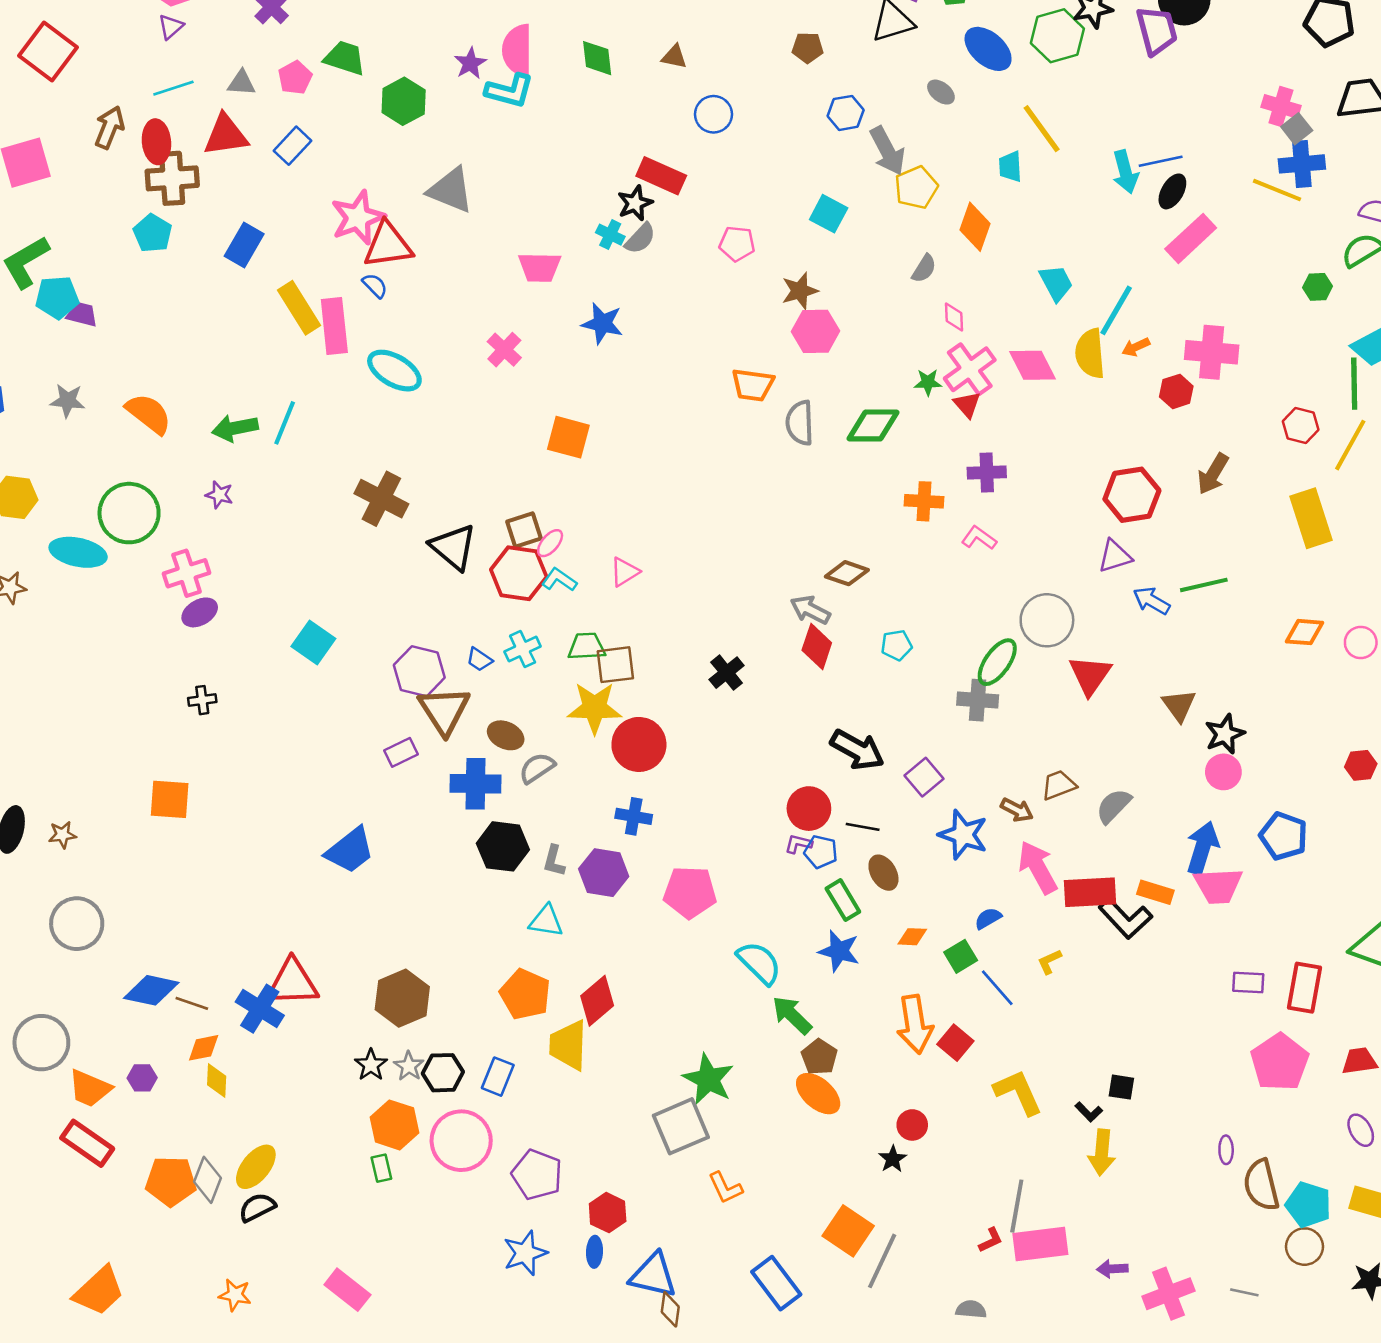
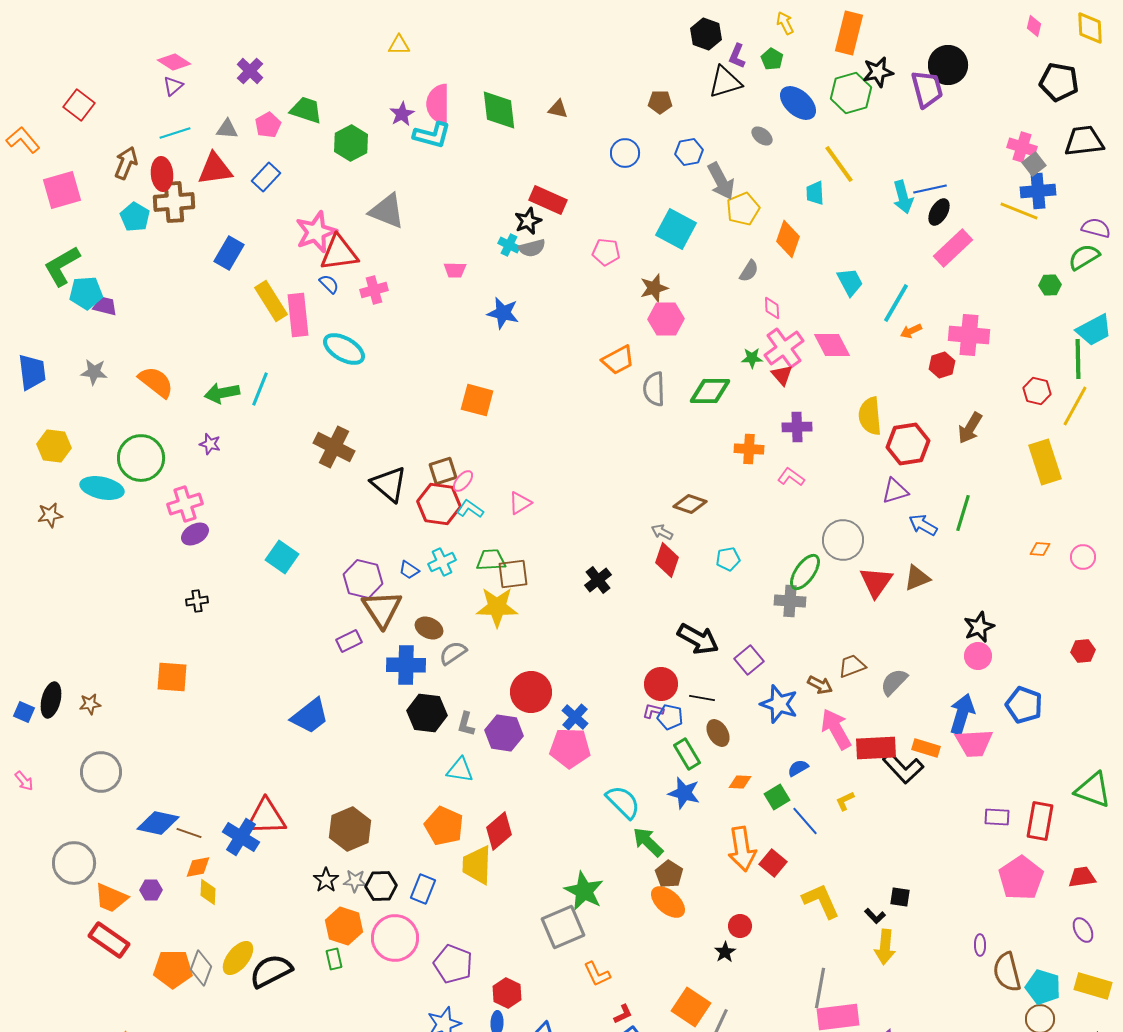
red square: (48, 52) -> (79, 105), size x0.7
green diamond: (597, 58) -> (499, 110), size x1.4
blue circle: (713, 114) -> (625, 153), moved
cyan square: (829, 214) -> (676, 229), size x1.4
cyan pentagon: (153, 233) -> (135, 217), moved
gray semicircle: (640, 238) -> (532, 248), turned 32
pink trapezoid: (540, 267) -> (455, 270), size x0.7
pink cross: (504, 350) -> (374, 290), moved, turned 32
yellow semicircle: (1090, 354) -> (870, 416), moved
orange trapezoid: (753, 385) -> (618, 360), turned -36
green line: (1204, 585) -> (963, 513), turned -60
gray arrow: (810, 610) -> (662, 532), size x0.7
orange diamond: (1304, 632) -> (1040, 549), size x0.7
brown triangle: (1179, 705) -> (917, 578), moved, turned 44
red circle: (639, 744) -> (531, 692), moved
blue cross: (634, 816) -> (575, 717), moved, turned 32
gray star: (409, 1066) -> (355, 881), turned -30
black semicircle: (257, 1207) -> (271, 971), moved, size x1.5
red L-shape: (991, 1240) -> (623, 1014), moved

